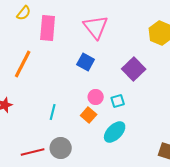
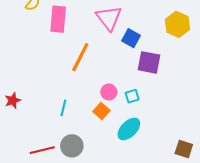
blue square: (86, 62) -> (131, 38), moved
orange line: (23, 64) -> (80, 57), moved
purple square: (134, 69) -> (149, 62), turned -35

